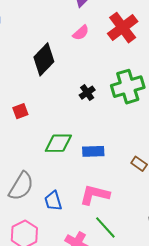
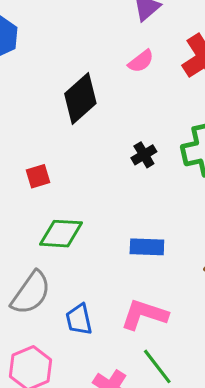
green diamond: (58, 143) -> (61, 234), moved

